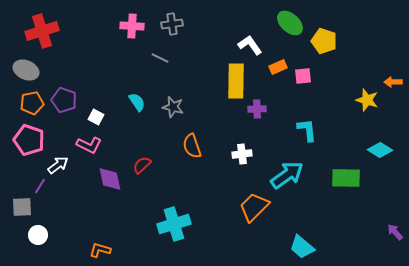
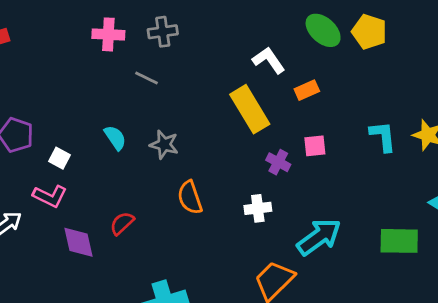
yellow pentagon: (324, 41) -> (369, 32), moved
pink square: (303, 76) -> (315, 146), moved
yellow rectangle: (236, 81) -> (250, 109), turned -32
purple cross: (257, 109) -> (278, 162), moved, turned 30
cyan L-shape: (307, 130) -> (383, 136), moved

